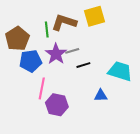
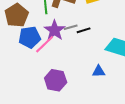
black line: (83, 65) -> (84, 30), moved
pink line: (42, 88) -> (45, 44), moved, turned 35

